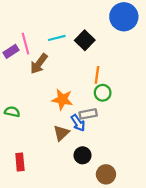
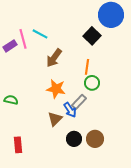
cyan line: (57, 38) -> (40, 34), moved, turned 42
black square: (85, 40) -> (92, 36), moved
brown arrow: (39, 64) -> (54, 58), moved
gray rectangle: (88, 114) -> (79, 102), turned -35
brown circle: (106, 174) -> (95, 139), moved

